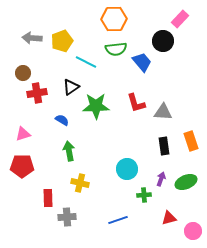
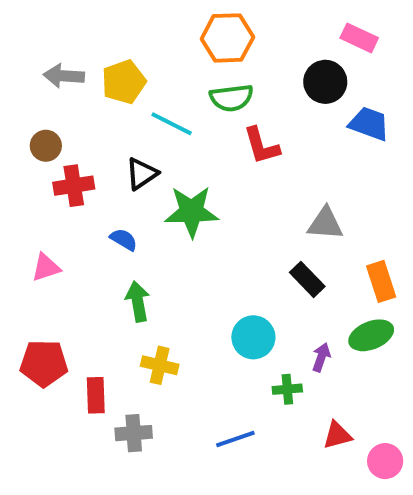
pink rectangle: (180, 19) -> (359, 38), turned 72
blue trapezoid: (142, 62) -> (369, 124), moved, turned -30
red L-shape: (136, 103) -> (261, 146), moved
black rectangle: (164, 146) -> (307, 279), moved, turned -36
red pentagon: (22, 166) -> (44, 363), moved
green ellipse: (186, 182) -> (371, 335), moved

